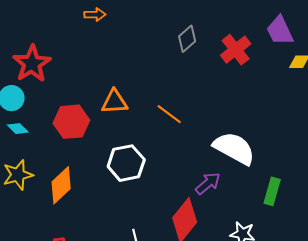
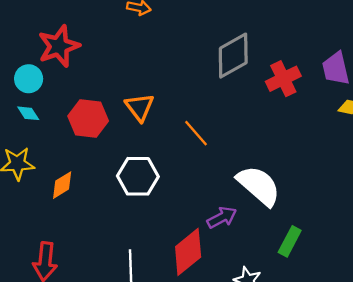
gray diamond: (187, 39) -> (233, 56), size x1.6
orange triangle: (115, 102) -> (140, 107), turned 44
orange diamond: (61, 185) -> (62, 185), size x0.7

